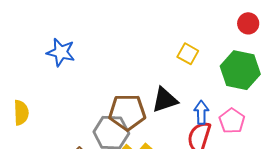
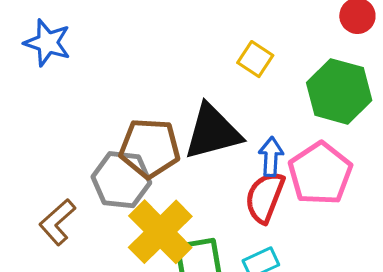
black triangle: (165, 100) -> (213, 132), size x1.4
pink pentagon: (232, 121) -> (320, 174), size x1.5

